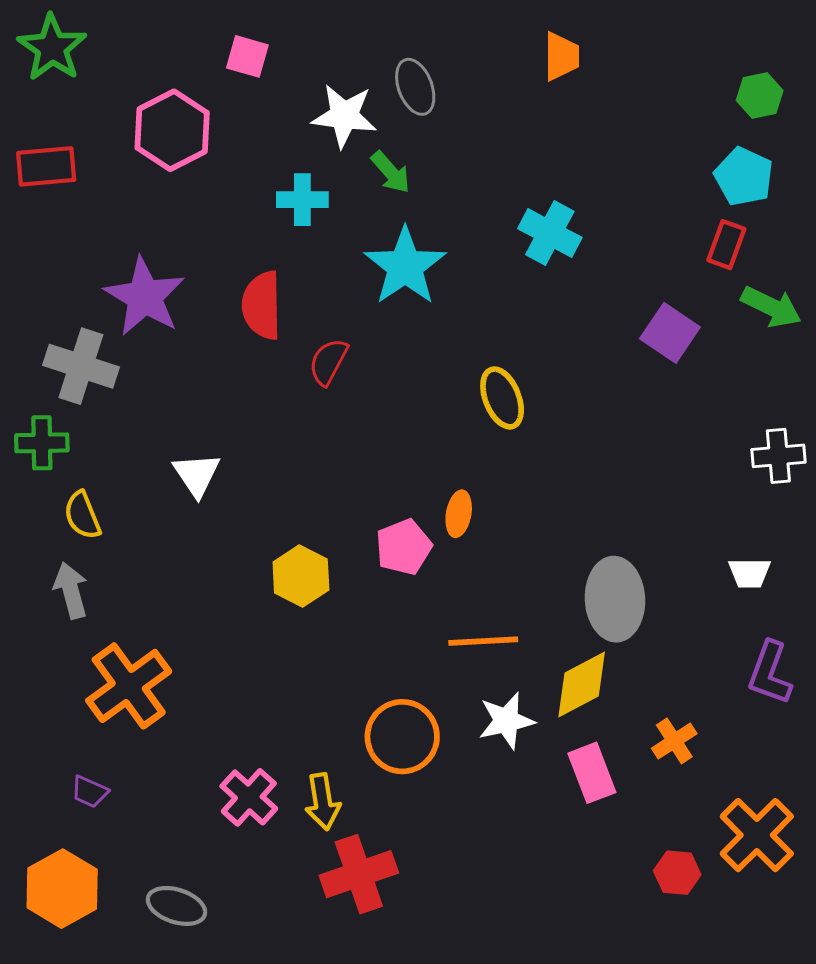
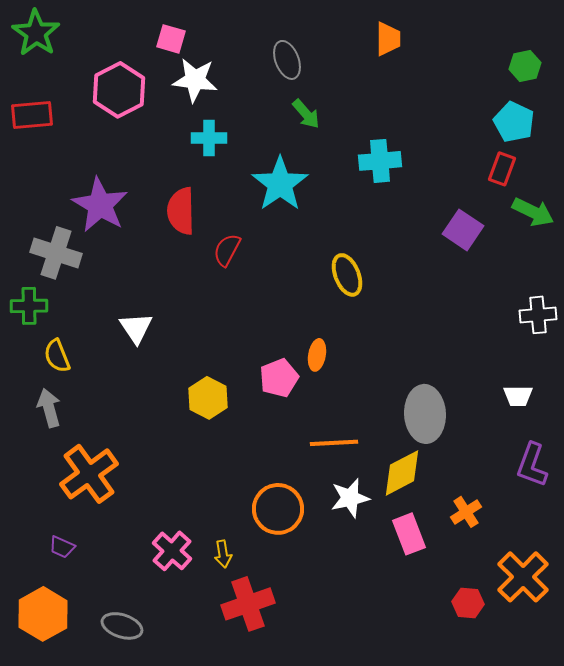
white star: (344, 116) -> (195, 80), moved
green arrow: (391, 172) -> (306, 114), moved
cyan cross: (550, 233) -> (380, 161), turned -33
yellow arrow: (323, 802) -> (223, 554), size x0.7

